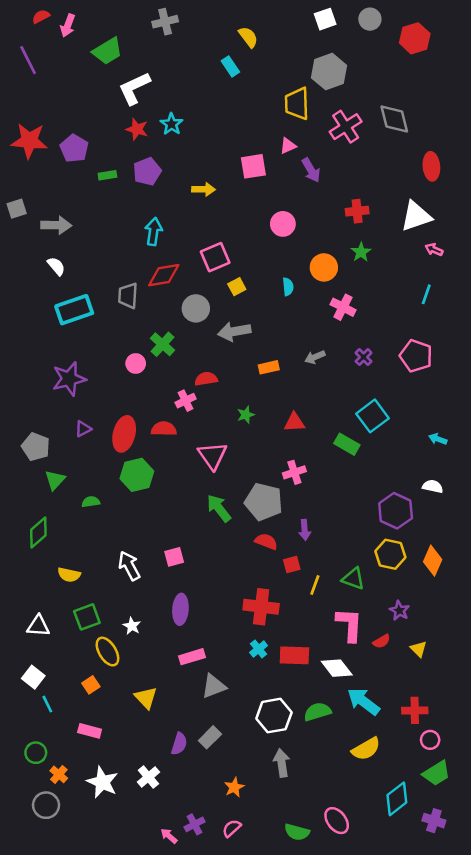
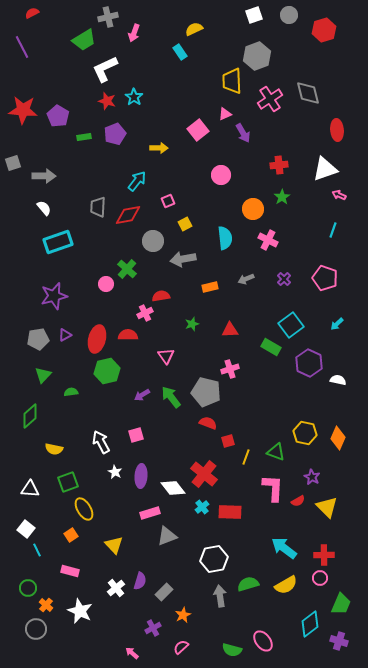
gray cross: (165, 22) -> (108, 17), moved
pink arrow: (68, 25) -> (134, 33), moved
yellow semicircle: (248, 37) -> (194, 29), turned -78
pink square: (253, 166) -> (198, 130), turned -30
cyan arrow: (154, 232) -> (137, 181), moved, turned 30
pink square: (215, 257) -> (168, 201), size x0.6
cyan semicircle: (288, 287) -> (225, 238), moved, size x1.6
gray trapezoid: (128, 296) -> (98, 207), moved
cyan arrow: (438, 439) -> (337, 324), moved, turned -64
gray pentagon: (36, 447) -> (38, 339), moved, turned -30
pink triangle: (212, 456) -> (166, 356), size x0.7
purple hexagon: (396, 511) -> (309, 363), moved
purple arrow: (305, 530) -> (142, 395), moved, turned 63
red cross: (261, 607) -> (204, 474), turned 32
white star: (132, 626) -> (115, 472), moved
yellow triangle: (419, 649) -> (327, 507), size x1.6
white diamond: (337, 668) -> (173, 488), moved
green semicircle: (317, 712) -> (248, 584), moved
gray rectangle: (210, 737) -> (164, 592), moved
pink circle: (430, 740) -> (320, 578), moved
green trapezoid: (437, 773) -> (341, 604), turned -35
white cross: (148, 777) -> (116, 588), moved
purple cross: (195, 824) -> (153, 628), moved

